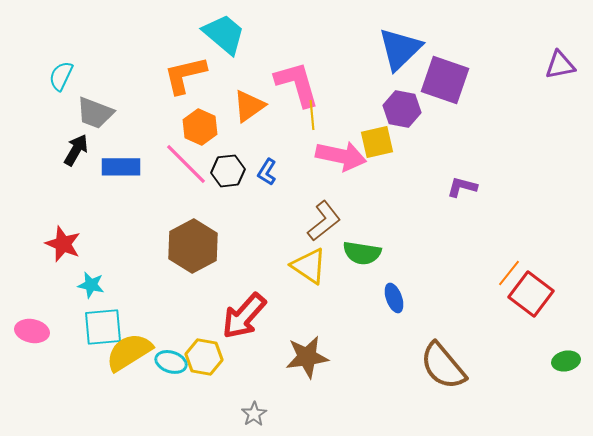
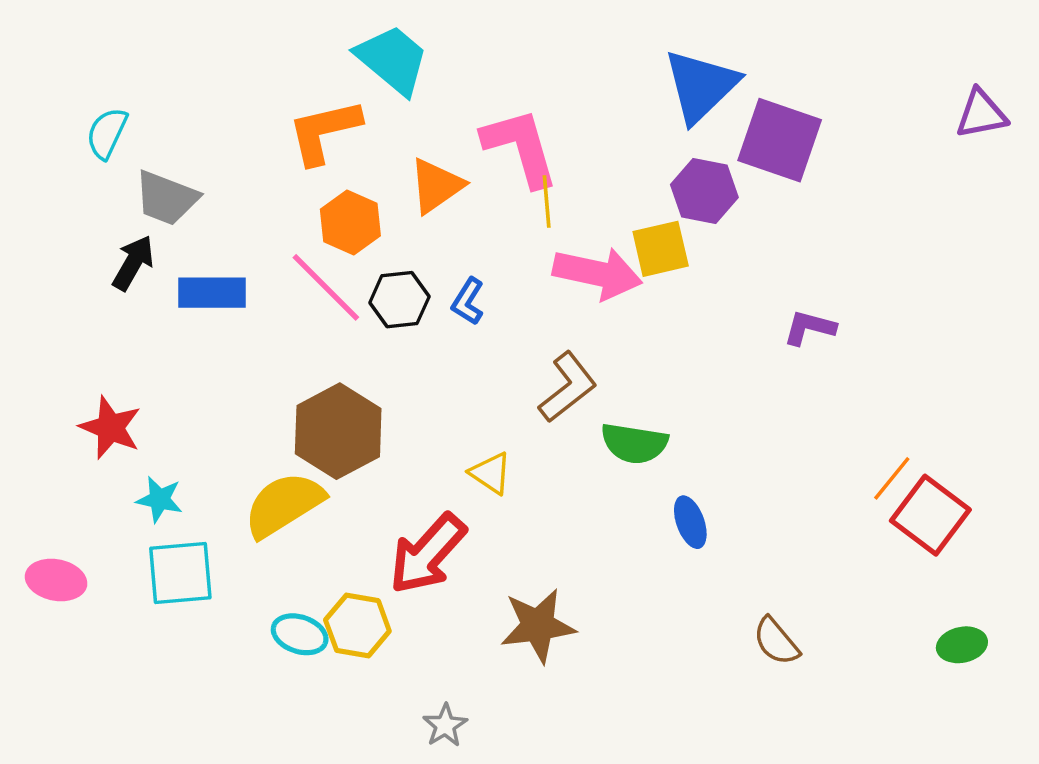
yellow triangle: (309, 266) -> (491, 473), moved, size x0.7
yellow semicircle: (129, 352) -> (284, 505), moved
green ellipse: (566, 361) -> (962, 645), moved
brown semicircle: (443, 366) -> (776, 641), size x0.6

